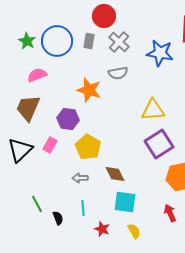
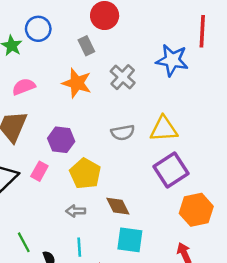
blue circle: (57, 41) -> (38, 29), moved, size x0.7
gray rectangle: (89, 41) -> (86, 46), turned -35
gray cross: (119, 42) -> (123, 77), moved
gray semicircle: (118, 73) -> (123, 133), moved
orange star: (89, 90) -> (77, 83), moved

